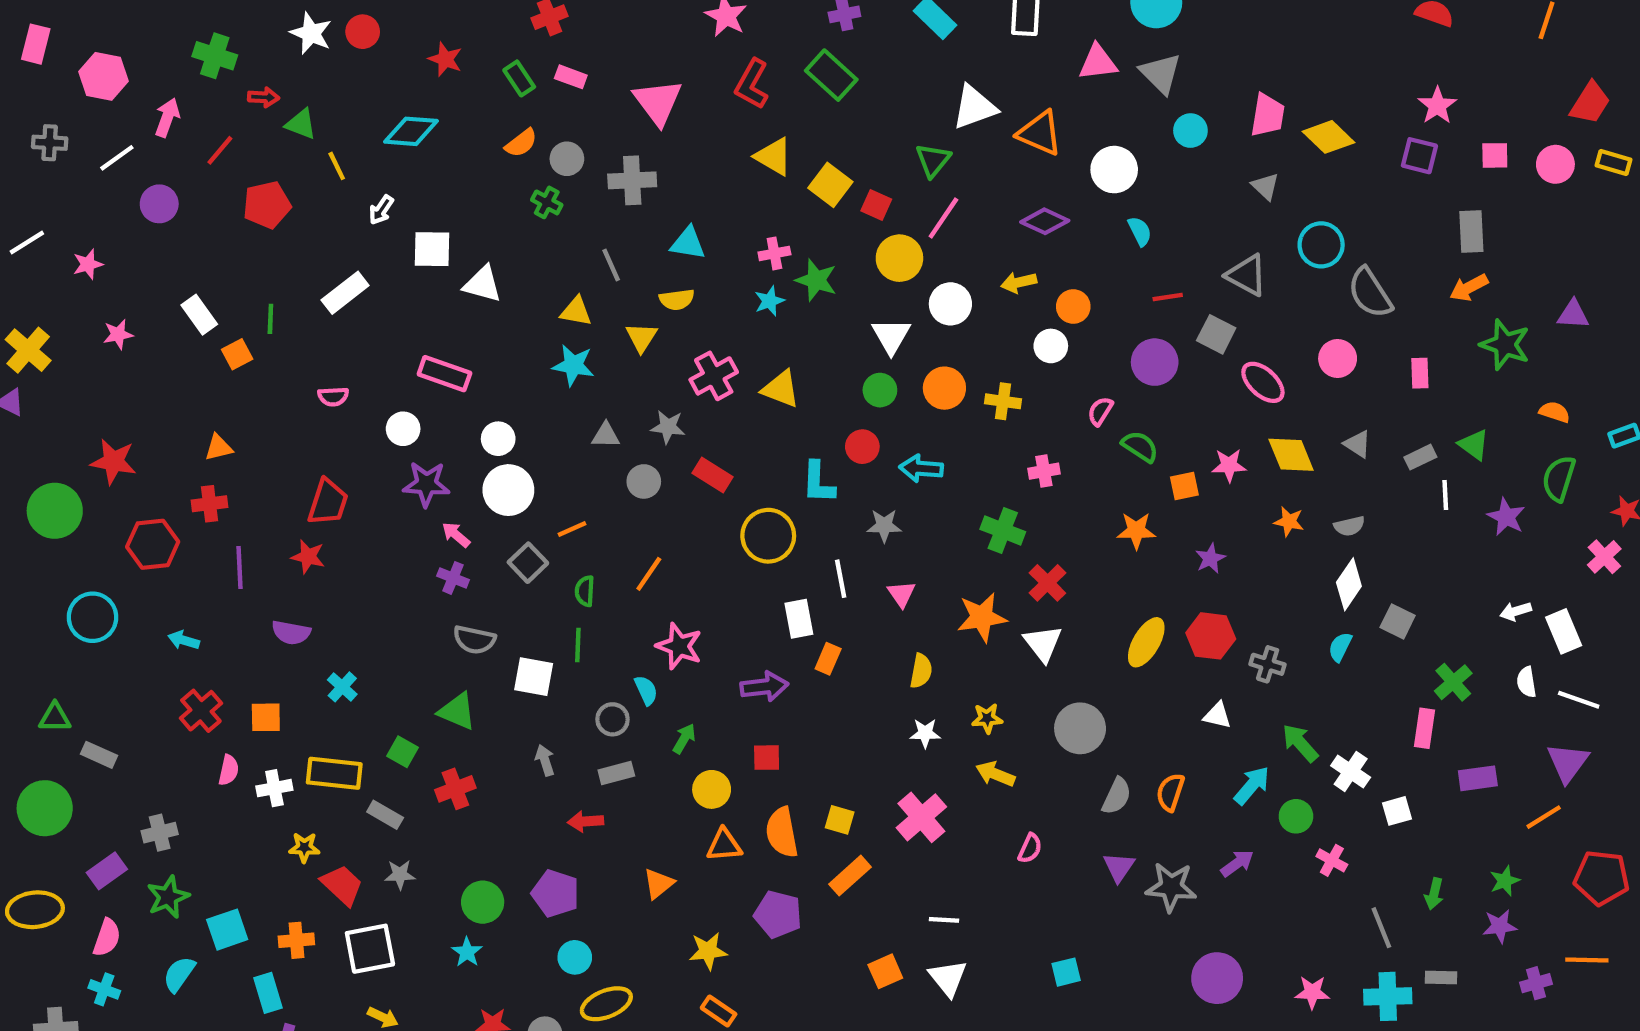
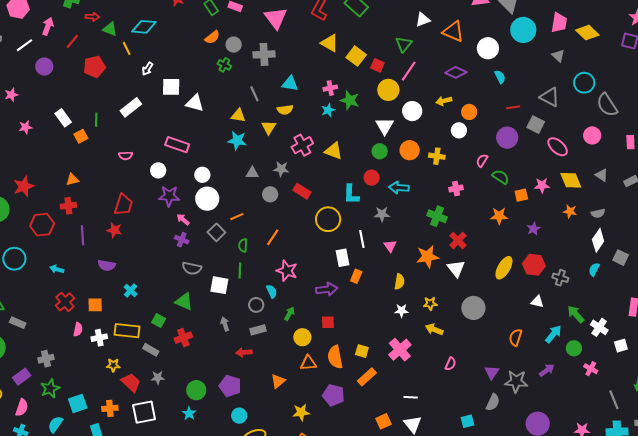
white triangle: (974, 107) -> (423, 20), size x0.7
cyan diamond: (411, 131) -> (144, 27), moved
cyan circle: (1190, 131) -> (523, 30), size x1.6
red star: (113, 462) -> (24, 186), turned -30
gray semicircle: (1117, 796) -> (493, 402), moved

